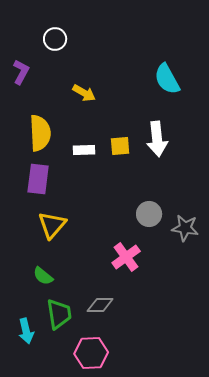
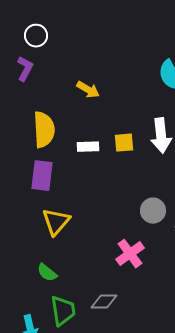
white circle: (55, 39) -> (36, 36), moved

